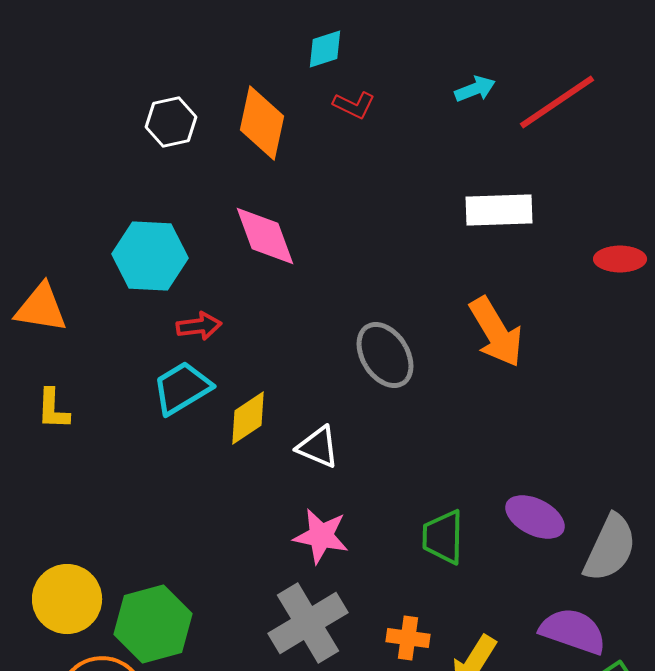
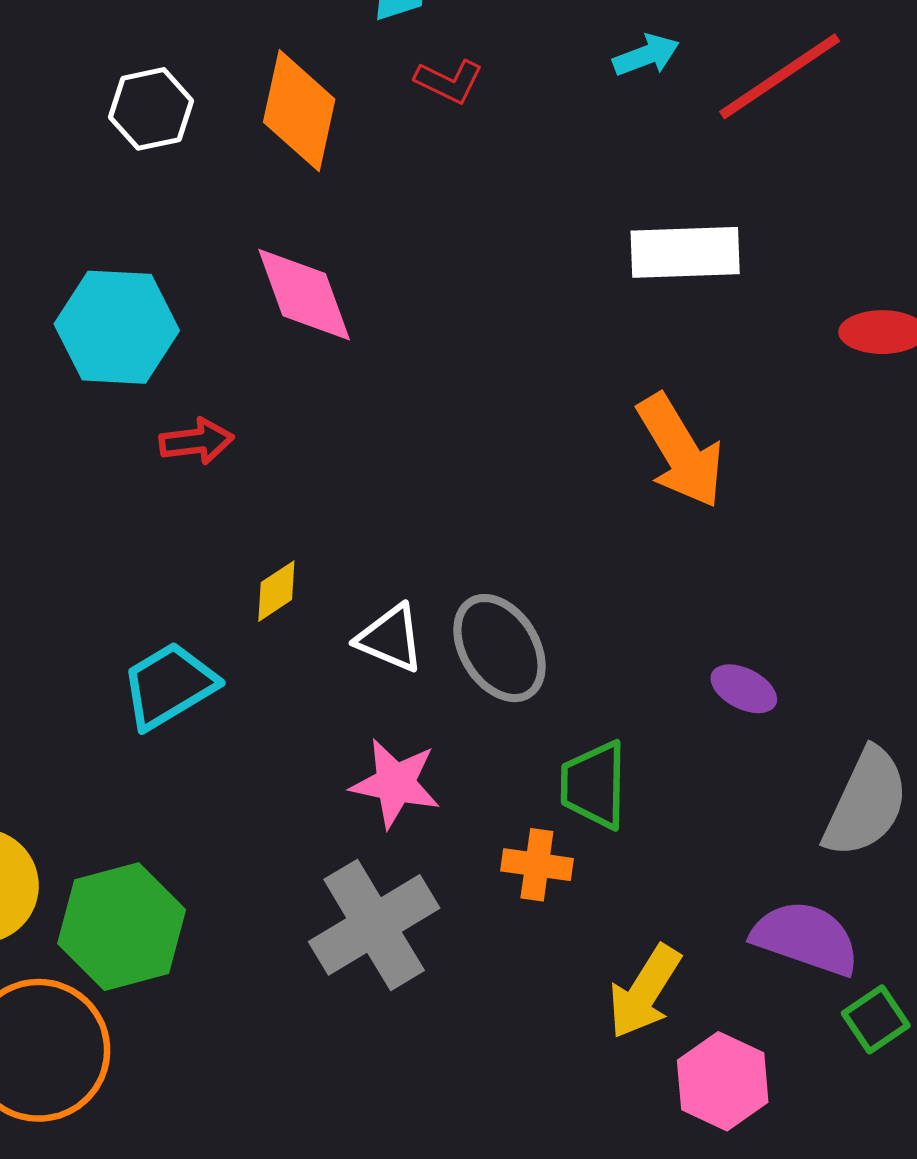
gray ellipse: (385, 355) -> (500, 648), moved
cyan trapezoid: (182, 388) -> (169, 685), moved
yellow diamond: (248, 418) -> (276, 591), size x0.7
purple ellipse: (535, 517) -> (744, 689), moved, size x0.7
orange cross: (408, 638) -> (537, 865), moved

